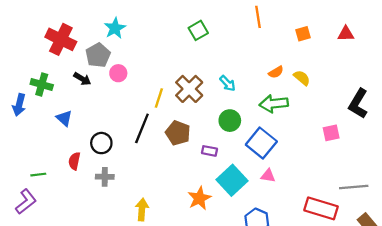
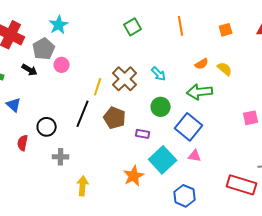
orange line: (258, 17) -> (181, 26), moved
gray cross: (105, 177) -> (61, 157), moved

